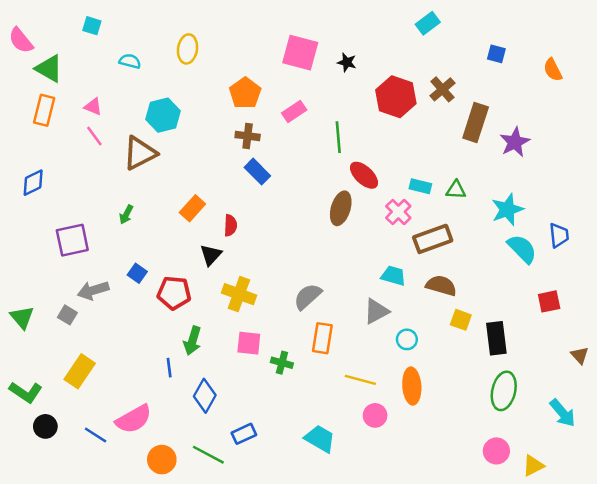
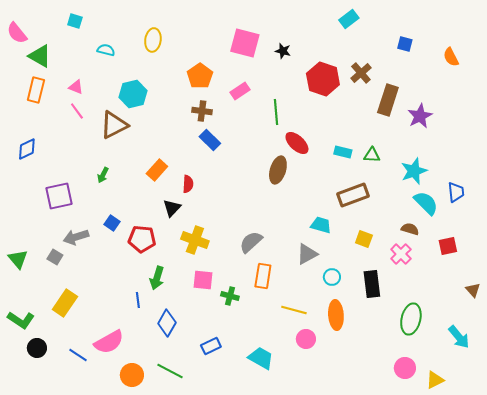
pink cross: (398, 212) -> (401, 254), moved
brown semicircle: (441, 286) -> (410, 229), moved, size x0.7
yellow square: (461, 320) -> (364, 239), moved
black rectangle: (496, 338) -> (372, 284), moved
blue rectangle: (244, 434) -> (211, 346), moved

